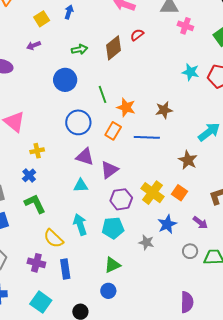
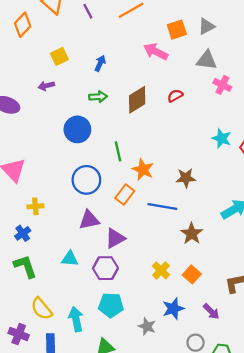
blue arrow: (69, 12) -> (100, 63), moved
red semicircle: (137, 35) -> (175, 96), moved
purple triangle: (85, 157) -> (89, 220), turned -36
brown star: (188, 160) -> (192, 234), moved
cyan triangle: (81, 186) -> (70, 259), moved
yellow cross: (152, 193) -> (161, 270), size x0.7
purple hexagon: (121, 199) -> (105, 268), moved
cyan arrow: (80, 225) -> (76, 319), moved

